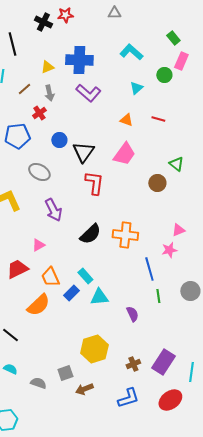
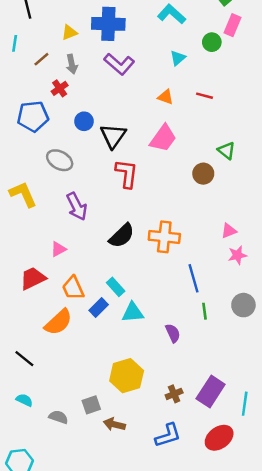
pink star: (169, 250) -> (237, 255), moved
brown arrow: (84, 389) -> (114, 424), turned 36

